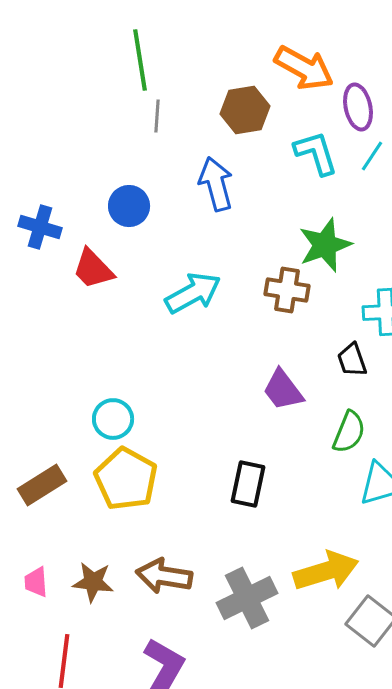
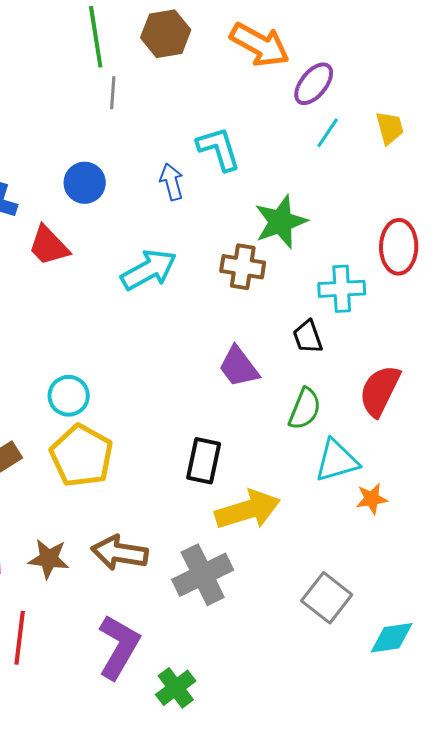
purple ellipse: (358, 107) -> (314, 84), turned 51
brown hexagon: (245, 110) -> (166, 34), moved
cyan L-shape: (316, 153) -> (219, 149), moved
blue arrow: (216, 184) -> (172, 182), moved, size x0.7
yellow arrow: (326, 571) -> (248, 510), moved

